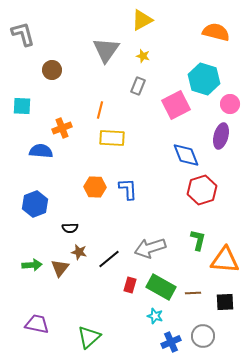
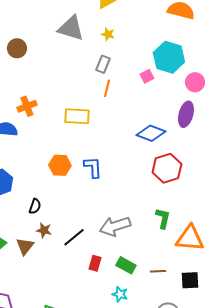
gray triangle: (106, 50) -> (71, 28), turned -48
pink square: (176, 105) -> (147, 76), moved, size x0.5
orange line: (100, 110) -> (107, 88), moved
blue diamond: (186, 155) -> (151, 133), turned -48
black semicircle: (70, 228) -> (35, 206), turned -70
green rectangle: (161, 287) -> (126, 265), size x0.7

